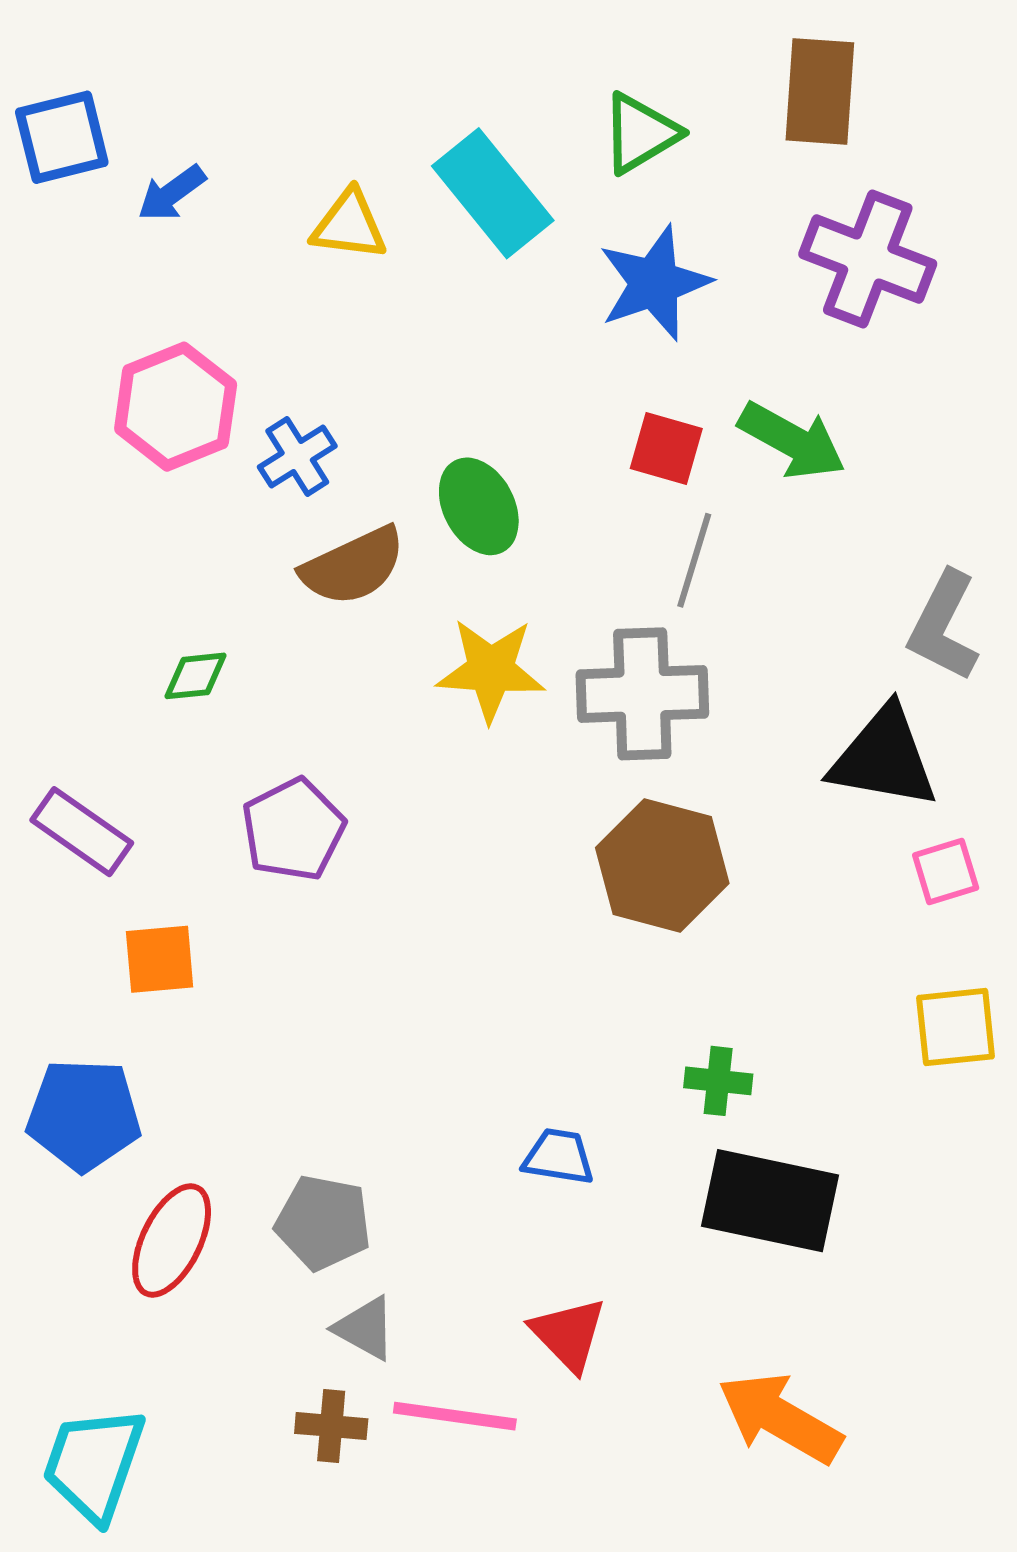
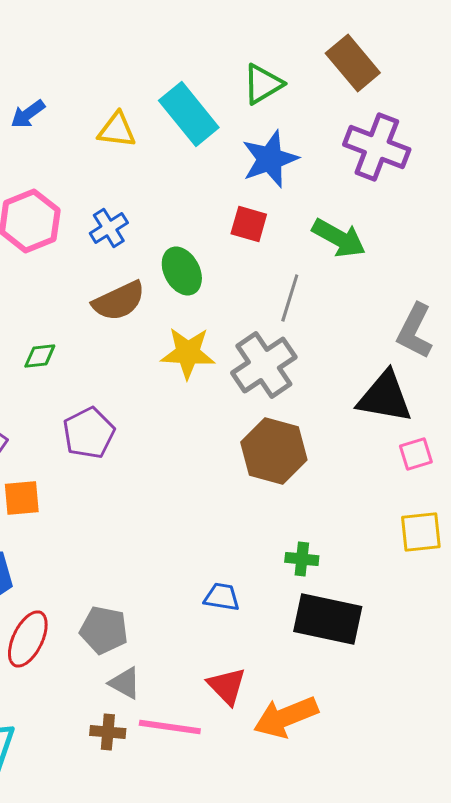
brown rectangle: (820, 91) -> (353, 63), turned -44
red square: (666, 449) -> (249, 224), moved
blue cross: (297, 456) -> (109, 228), moved
gray cross: (642, 694) -> (264, 365), turned -32
orange arrow: (780, 1418) -> (286, 717), moved, turned -52

